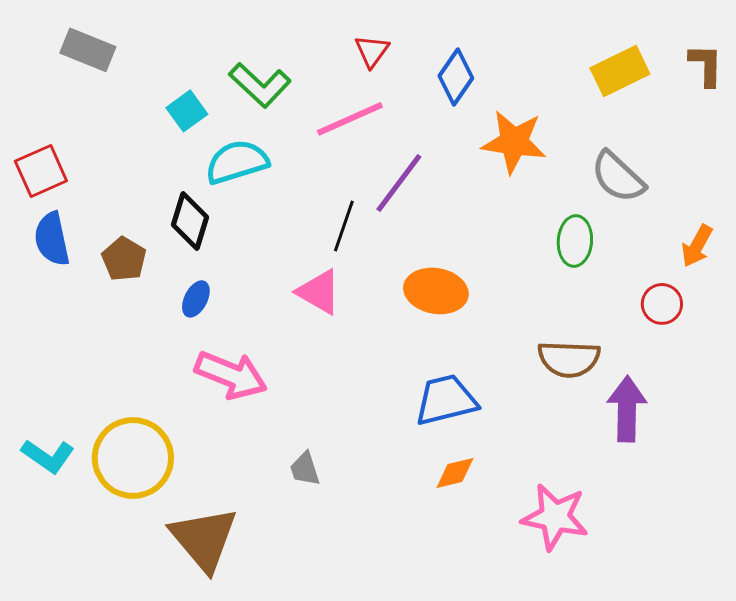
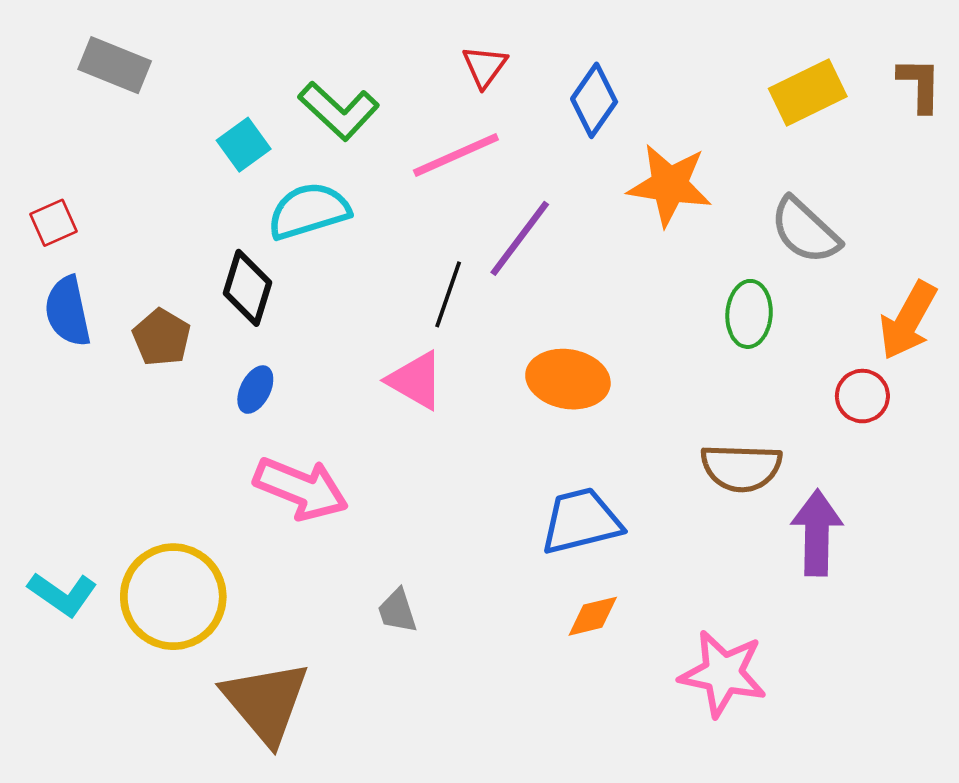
red square: (41, 171) -> (53, 223), size x0.7
orange arrow: (697, 246) -> (908, 320), size x1.4

